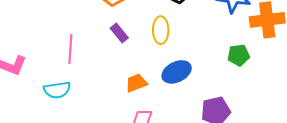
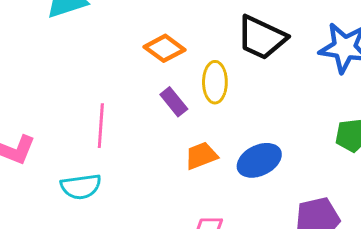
yellow ellipse: (161, 30) -> (215, 82), moved
orange trapezoid: (136, 83) -> (201, 156), moved

